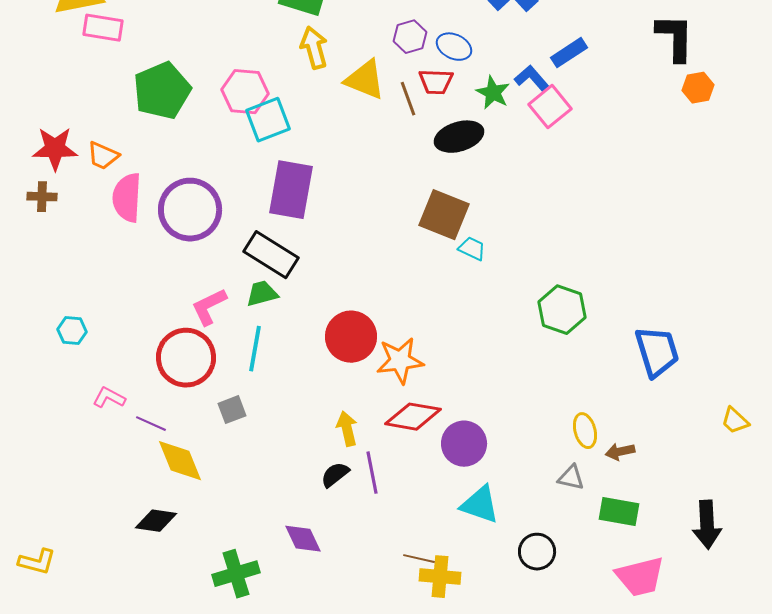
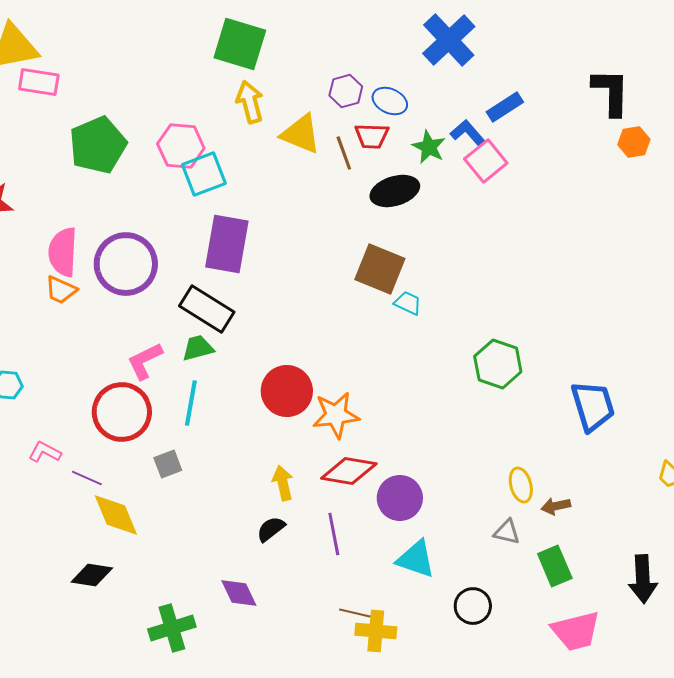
orange trapezoid: (103, 156) -> (61, 290), moved
purple line: (372, 473) -> (334, 534), moved
green rectangle: (619, 512) -> (555, 566), turned 57

